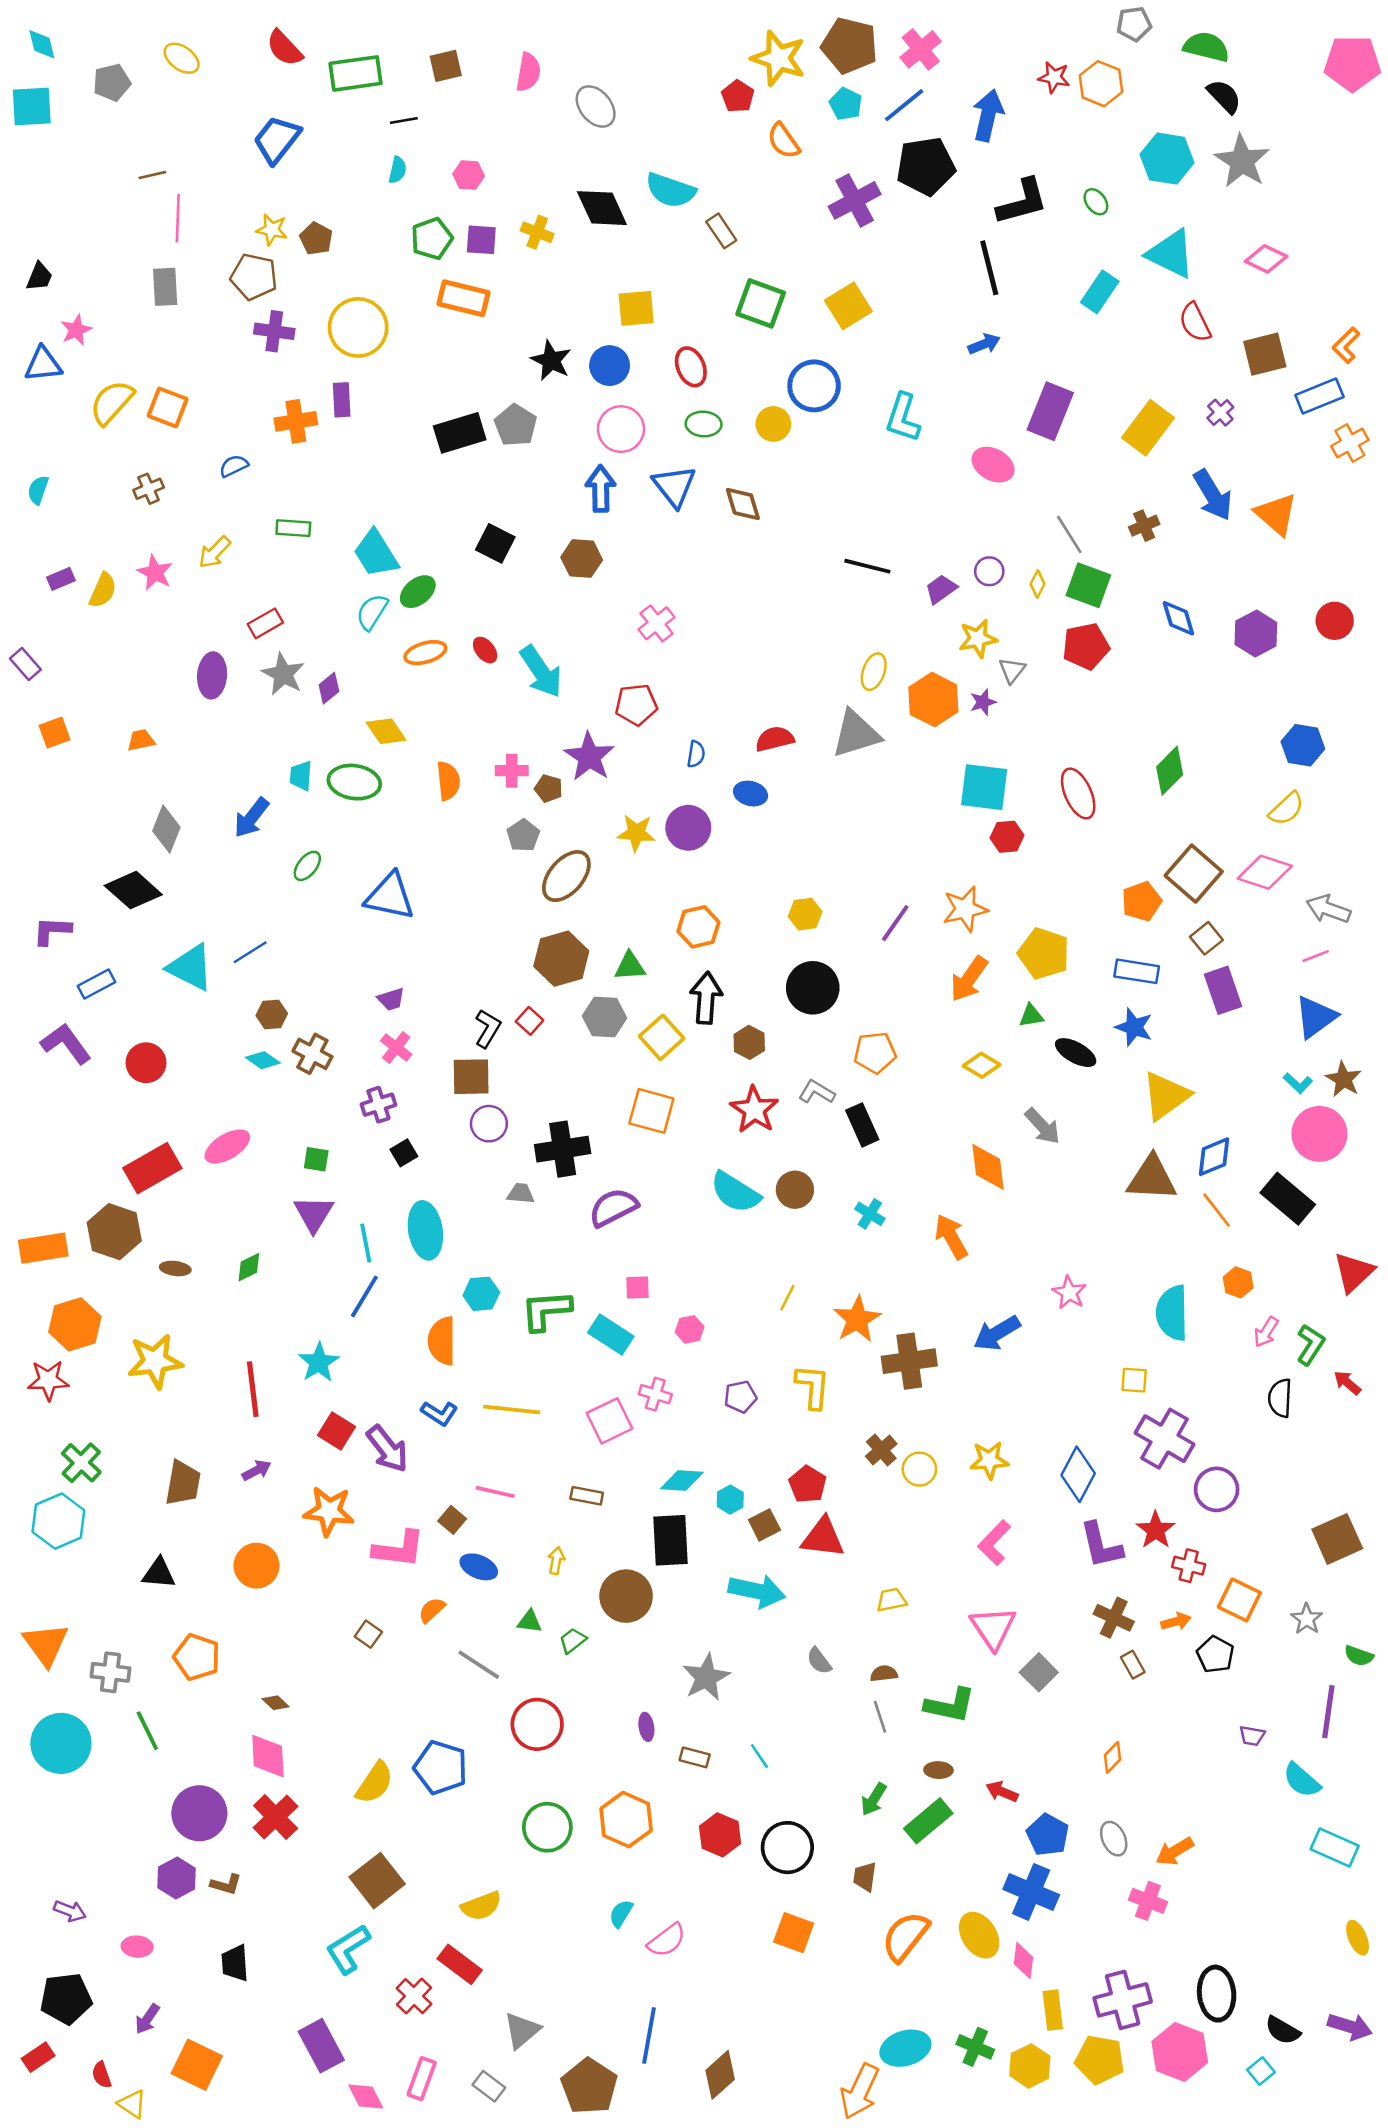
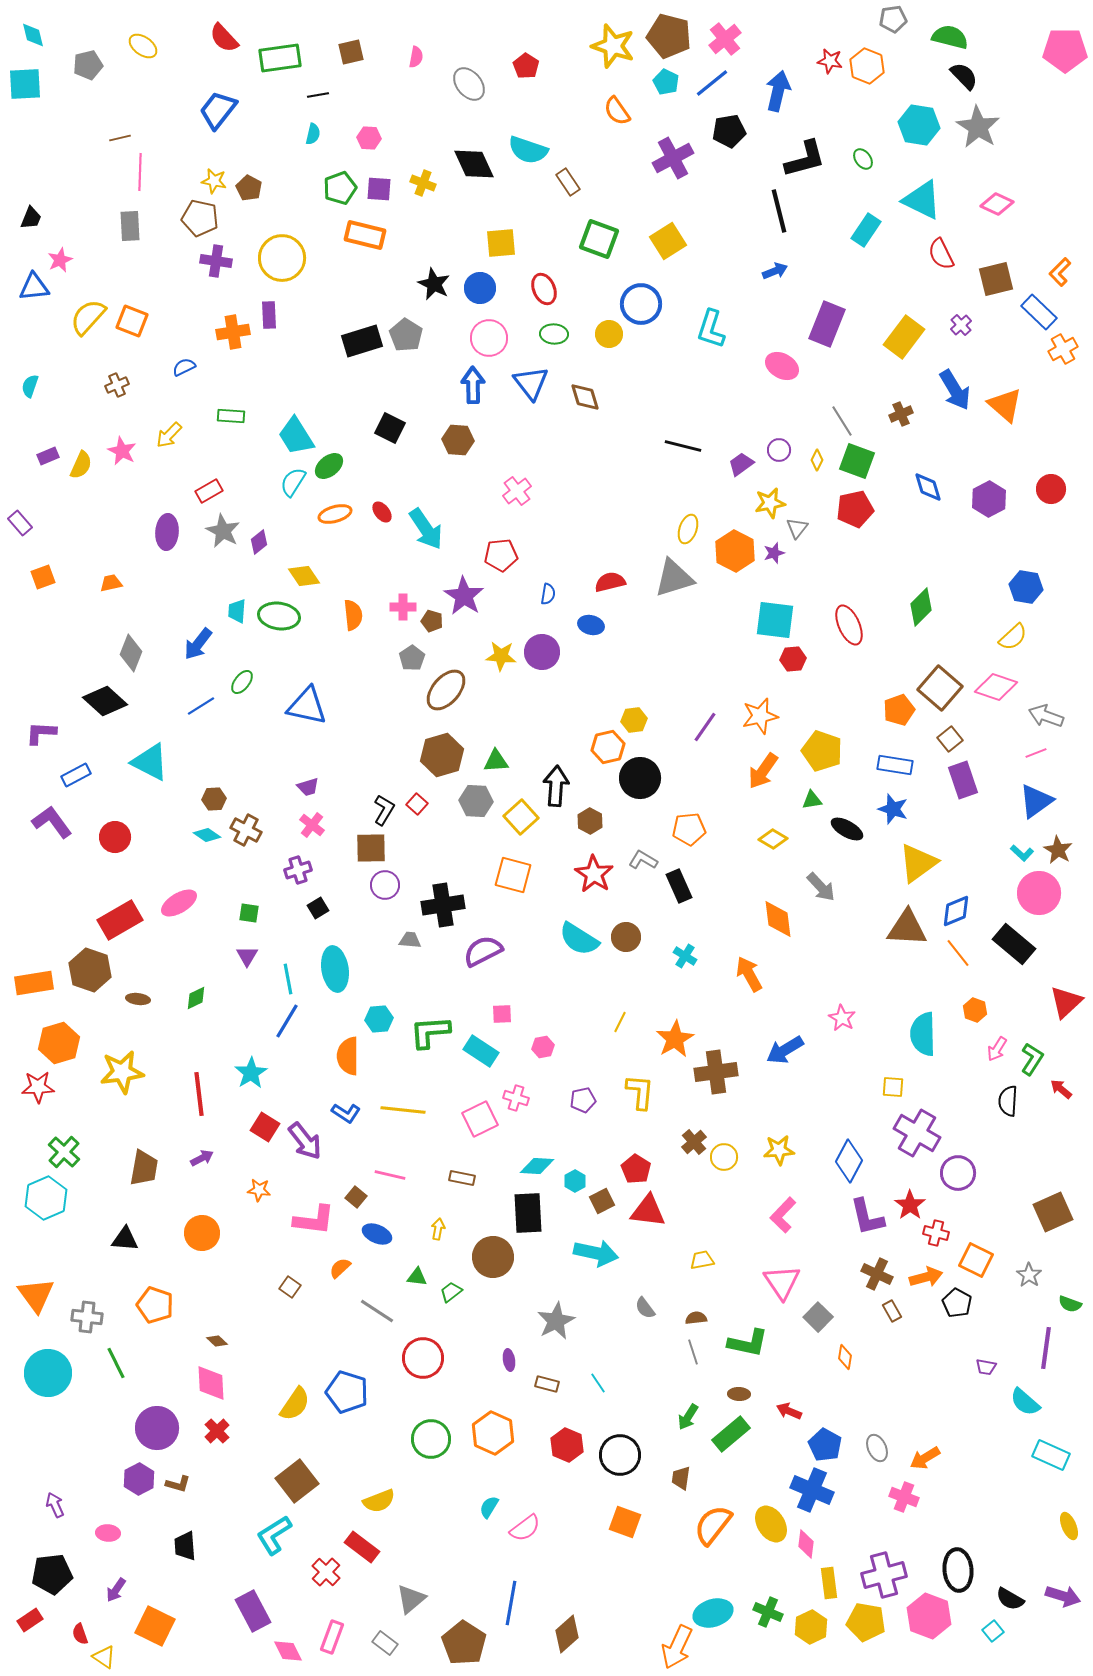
pink semicircle: (528, 72) -> (416, 57), size x0.7
red pentagon: (738, 96) -> (526, 66), moved
black pentagon: (926, 166) -> (729, 131), size x0.7
blue rectangle: (1319, 396) -> (1039, 312), turned 66
orange hexagon: (698, 927) -> (608, 747), moved
blue line: (250, 952) -> (201, 706), moved
purple triangle: (314, 1214) -> (247, 956), size x0.7
orange star: (329, 1511) -> (259, 1190), size x0.6
orange arrow: (1176, 1621) -> (926, 1277), size x1.4
orange diamond: (1112, 1757) -> (845, 1357), moved, turned -35
red cross: (276, 1817) -> (217, 1431), size x0.7
purple arrow: (70, 1911) -> (55, 1505), turned -135

